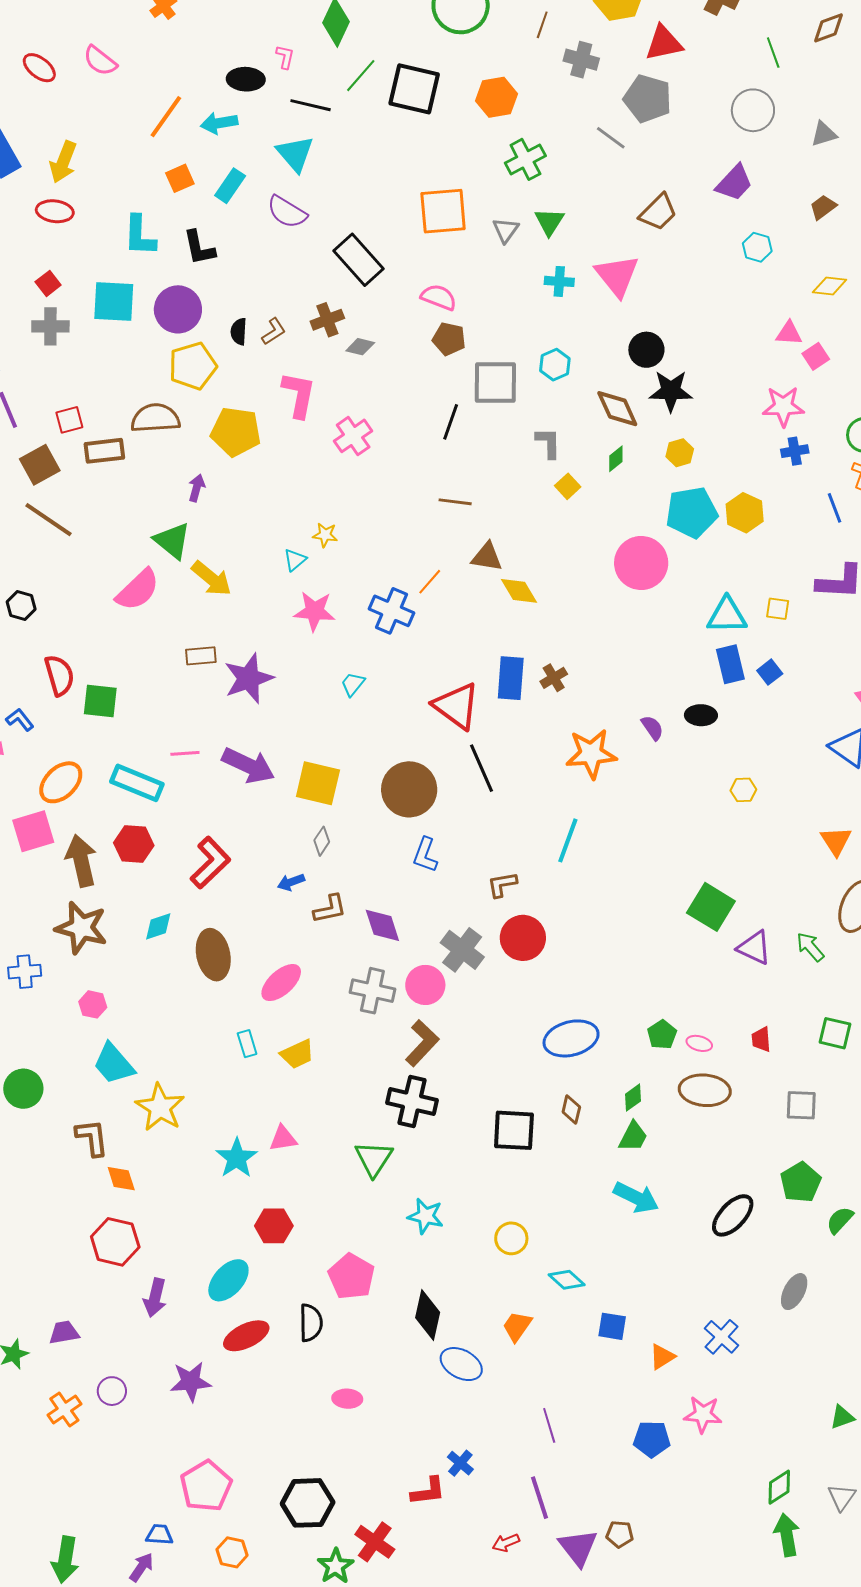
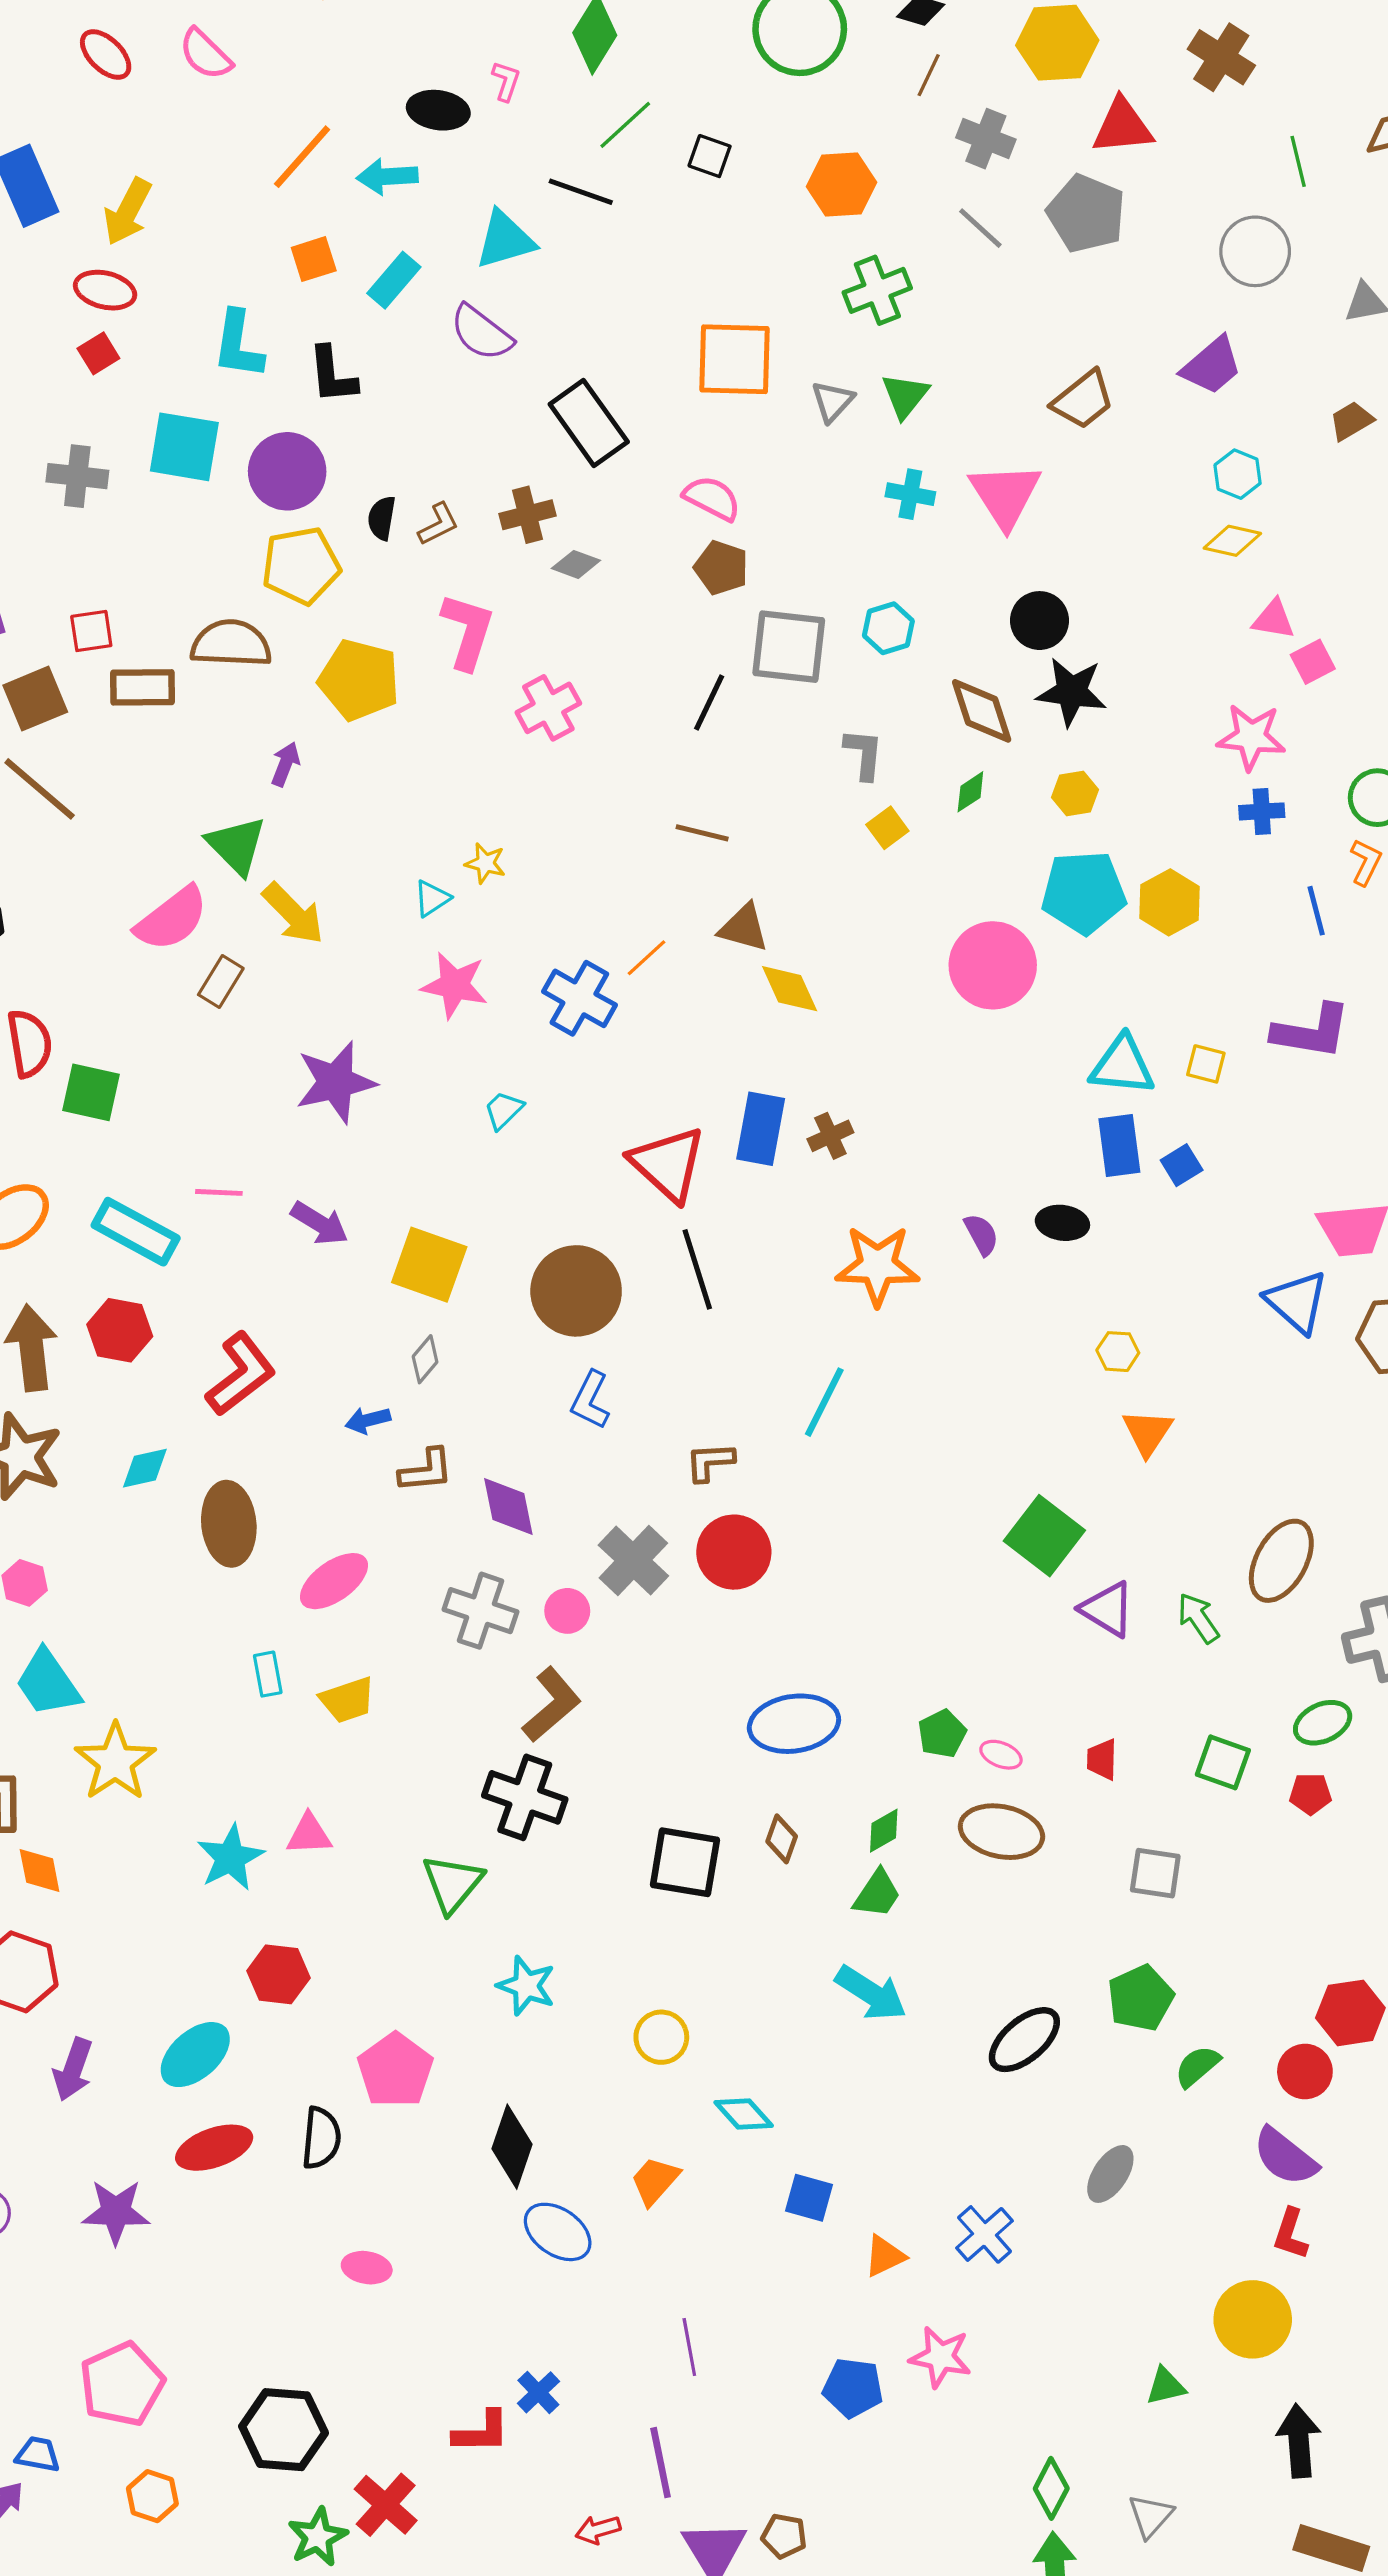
black square: (414, 89) -> (710, 156), size x0.5
black line: (311, 105) -> (581, 192), moved
gray line: (611, 138) -> (980, 228), moved
cyan triangle: (295, 154) -> (505, 240), turned 48
red square: (48, 283) -> (98, 353), moved
yellow diamond: (830, 286) -> (1232, 541), moved
brown rectangle: (201, 656) -> (221, 982), moved, turned -60
purple arrow: (248, 765) -> (320, 1223), size x0.7
orange triangle: (836, 841) -> (1147, 1432), moved
pink circle: (425, 985) -> (567, 1611), size x0.7
green diamond: (779, 1487) -> (1051, 2488), turned -36

